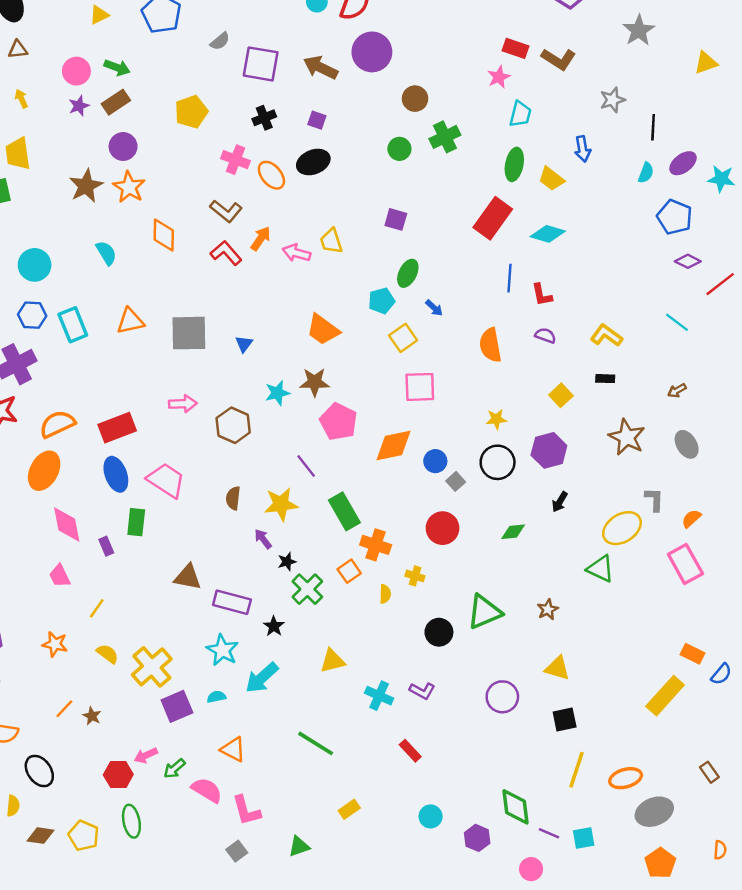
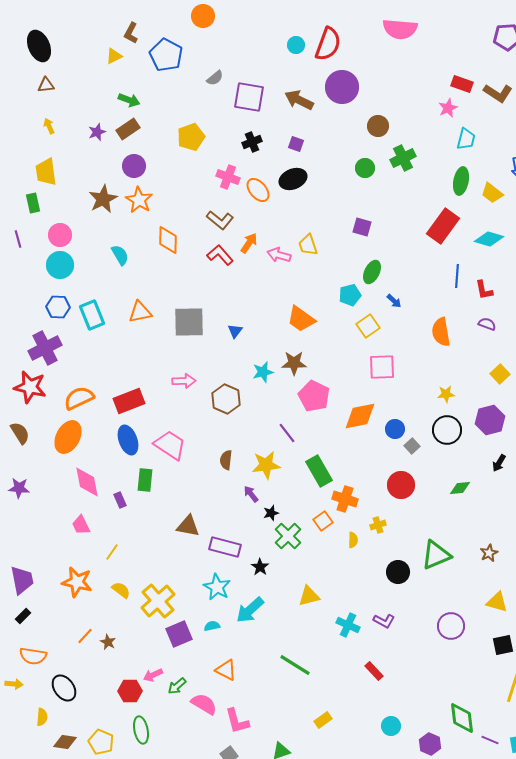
pink circle: (76, 71) -> (60, 235), moved
yellow cross: (415, 576) -> (378, 525), turned -35
orange star: (55, 644) -> (77, 582), size x1.4

